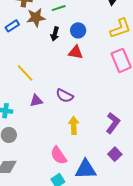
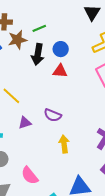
black arrow: (55, 34) -> (38, 54), size x1.5
pink semicircle: (59, 155) -> (30, 176), moved

